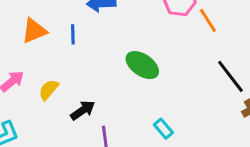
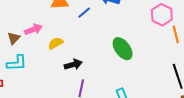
blue line: (73, 34) -> (84, 13), turned 32

